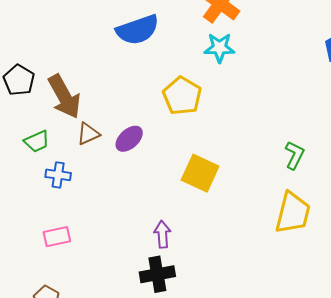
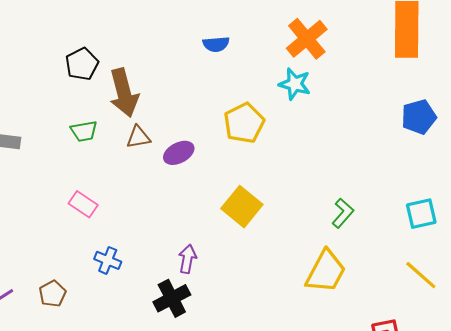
blue semicircle: (138, 30) -> (216, 44), size x0.6
blue cross: (58, 175) -> (108, 260), moved
pink rectangle: (57, 237) -> (83, 204), moved, turned 32
black cross: (157, 274) -> (172, 298), turned -32

